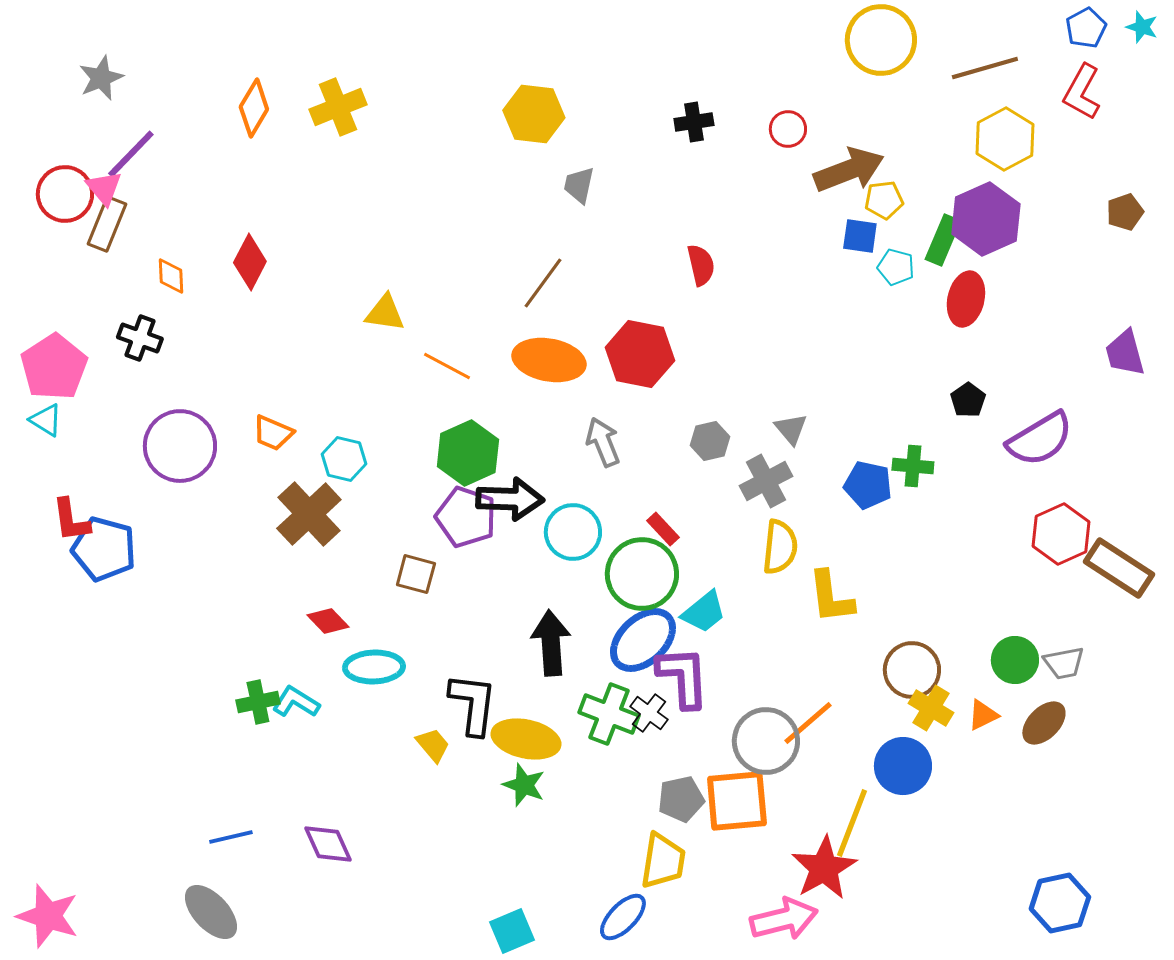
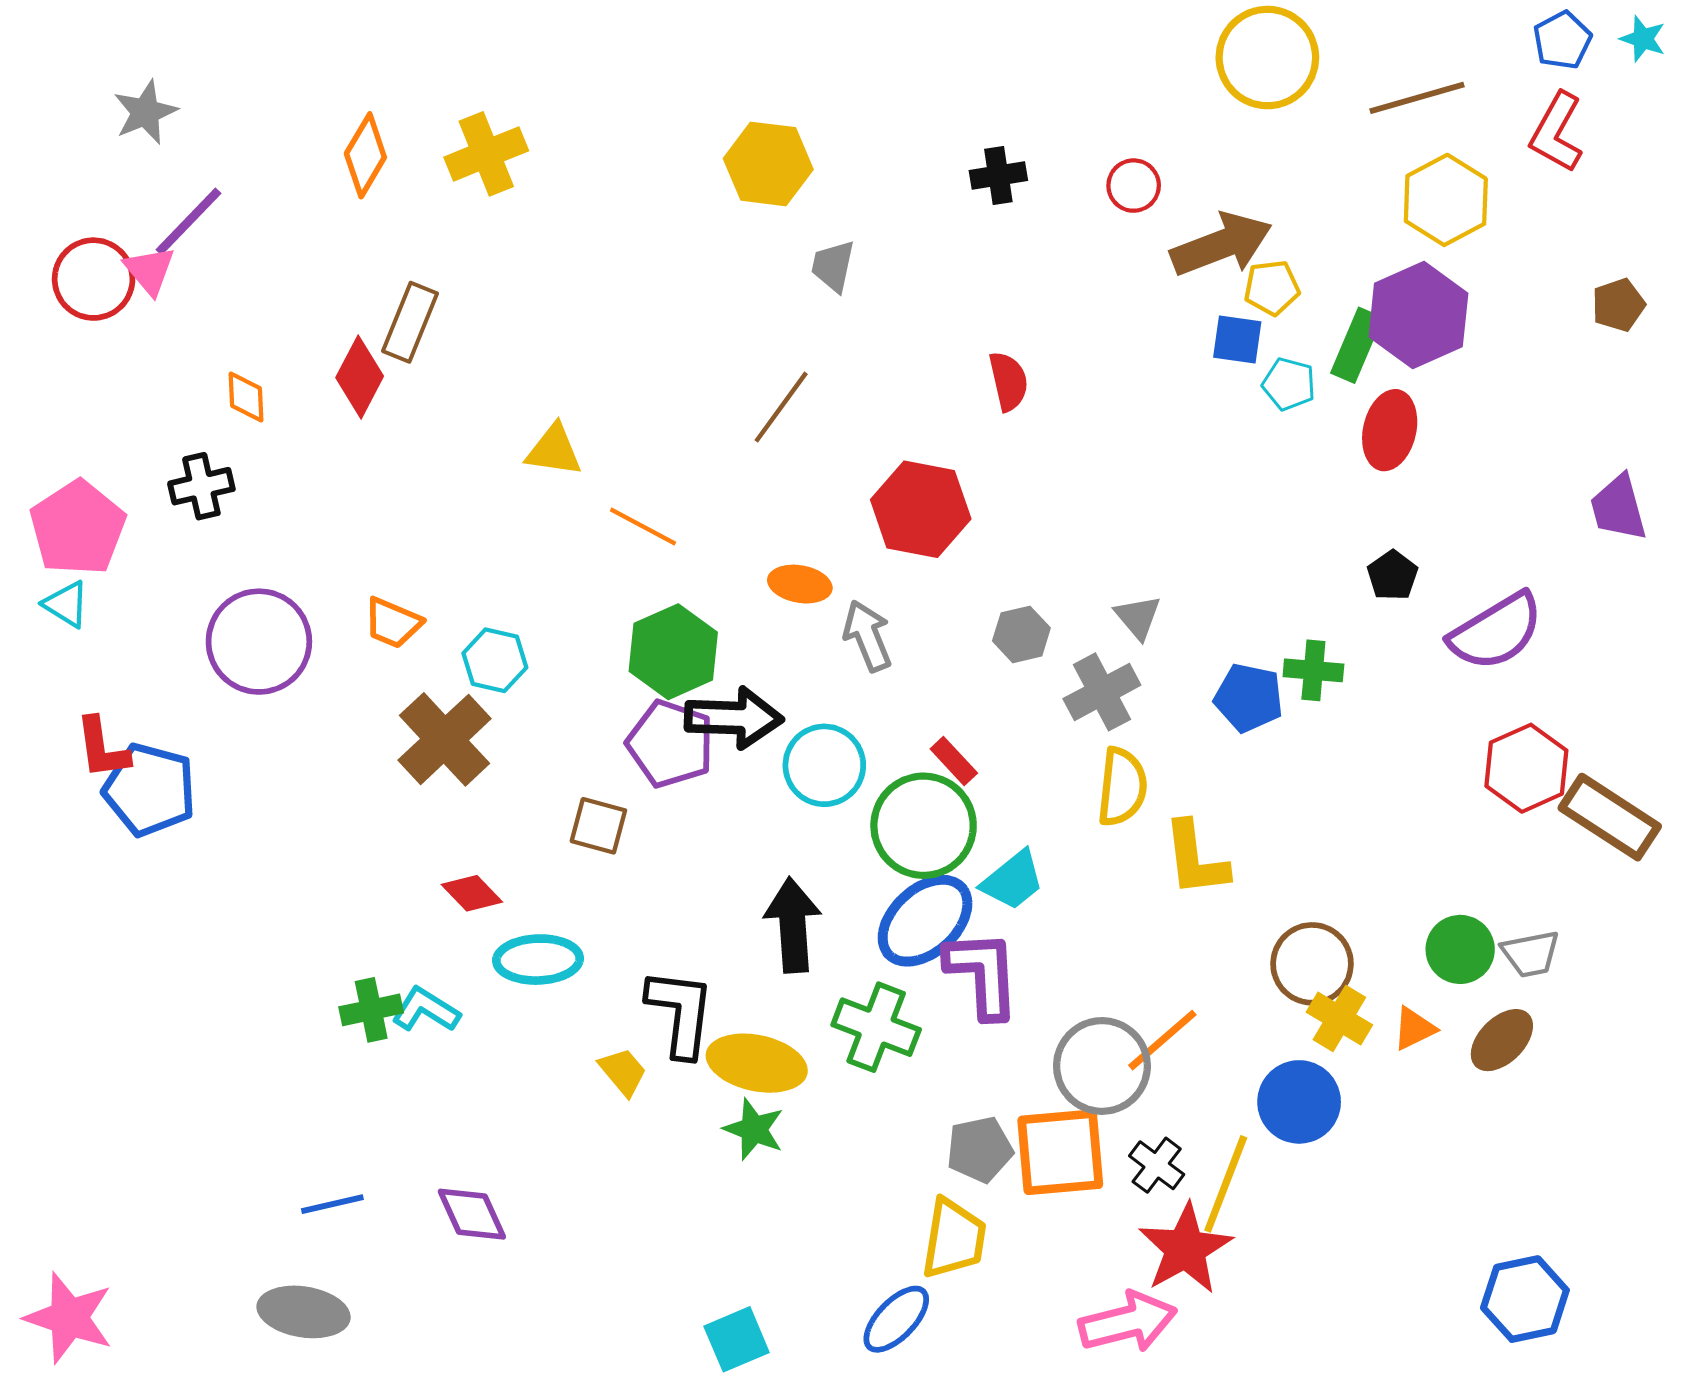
brown rectangle: (107, 224) -> (410, 322), moved
black cross: (140, 338) -> (201, 486), turned -33
orange ellipse: (549, 360) -> (800, 584), moved, size x0.6
black cross: (649, 713) -> (1157, 1165), moved
gray ellipse: (211, 912) -> (304, 1312), turned -38

